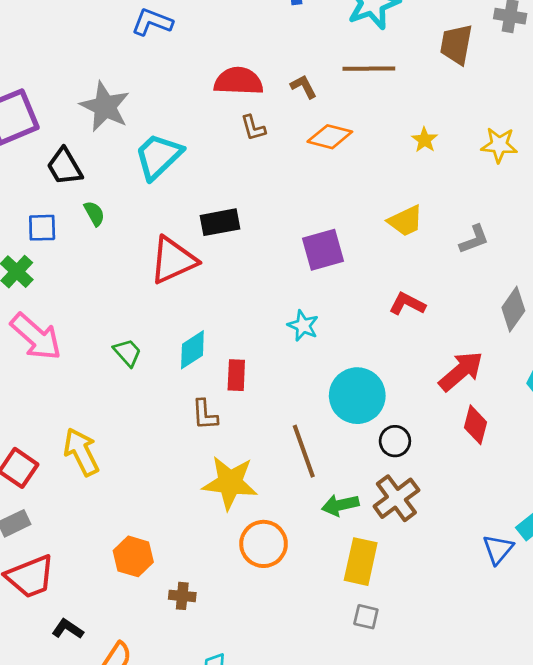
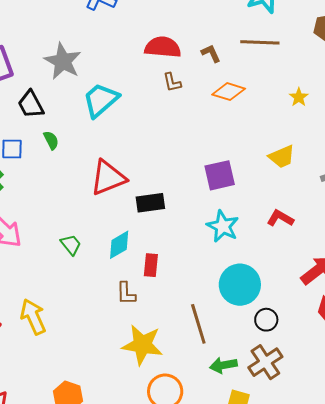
black rectangle: (220, 222) -> (150, 203), moved
cyan star: (303, 326) -> (223, 226), moved, size x1.4

